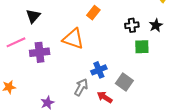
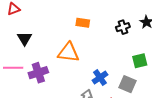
orange rectangle: (93, 13) -> (83, 23), turned 72
pink line: (16, 42) -> (13, 68), turned 36
green square: (142, 47) -> (140, 61), moved

